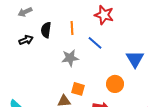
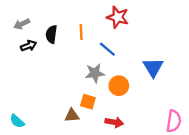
gray arrow: (25, 12) -> (22, 24), moved
gray star: (70, 58) -> (95, 73), moved
orange circle: (115, 84) -> (119, 86), moved

